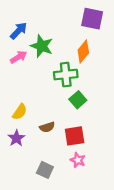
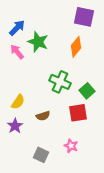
pink arrow: (19, 57) -> (17, 52), turned -98
green cross: (66, 75) -> (60, 82), moved, turned 30
green square: (78, 100) -> (87, 91), moved
red square: (75, 136) -> (78, 113), moved

